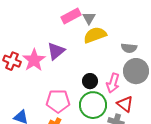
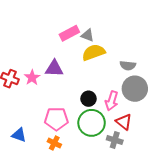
gray triangle: (89, 18) -> (88, 35), turned -40
purple triangle: (56, 51) -> (54, 68), turned 42
pink star: (34, 60) -> (32, 78), size x0.7

